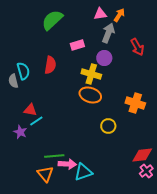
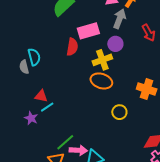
pink rectangle: (77, 45) -> (88, 31), size x1.5
red semicircle: (50, 65) -> (72, 47), moved
yellow cross: (91, 74) -> (102, 60), turned -36
green line: (54, 156) -> (65, 142), turned -36

